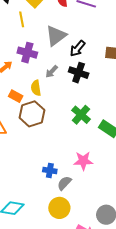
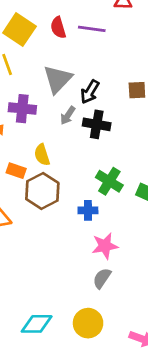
gray arrow: (52, 72) -> (68, 115), moved
pink star: (83, 161) -> (105, 246), moved
blue cross: (50, 171) -> (88, 210), moved
yellow circle: (59, 208) -> (88, 323), moved

